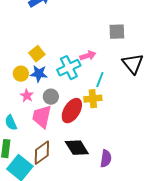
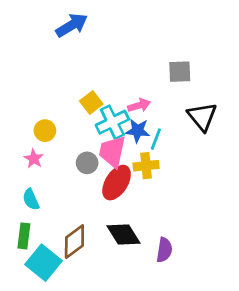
yellow square: (37, 54) -> (91, 103), moved
blue star: (39, 74) -> (138, 131), moved
pink star: (27, 96) -> (34, 159), moved
pink trapezoid: (42, 117) -> (112, 152), moved

